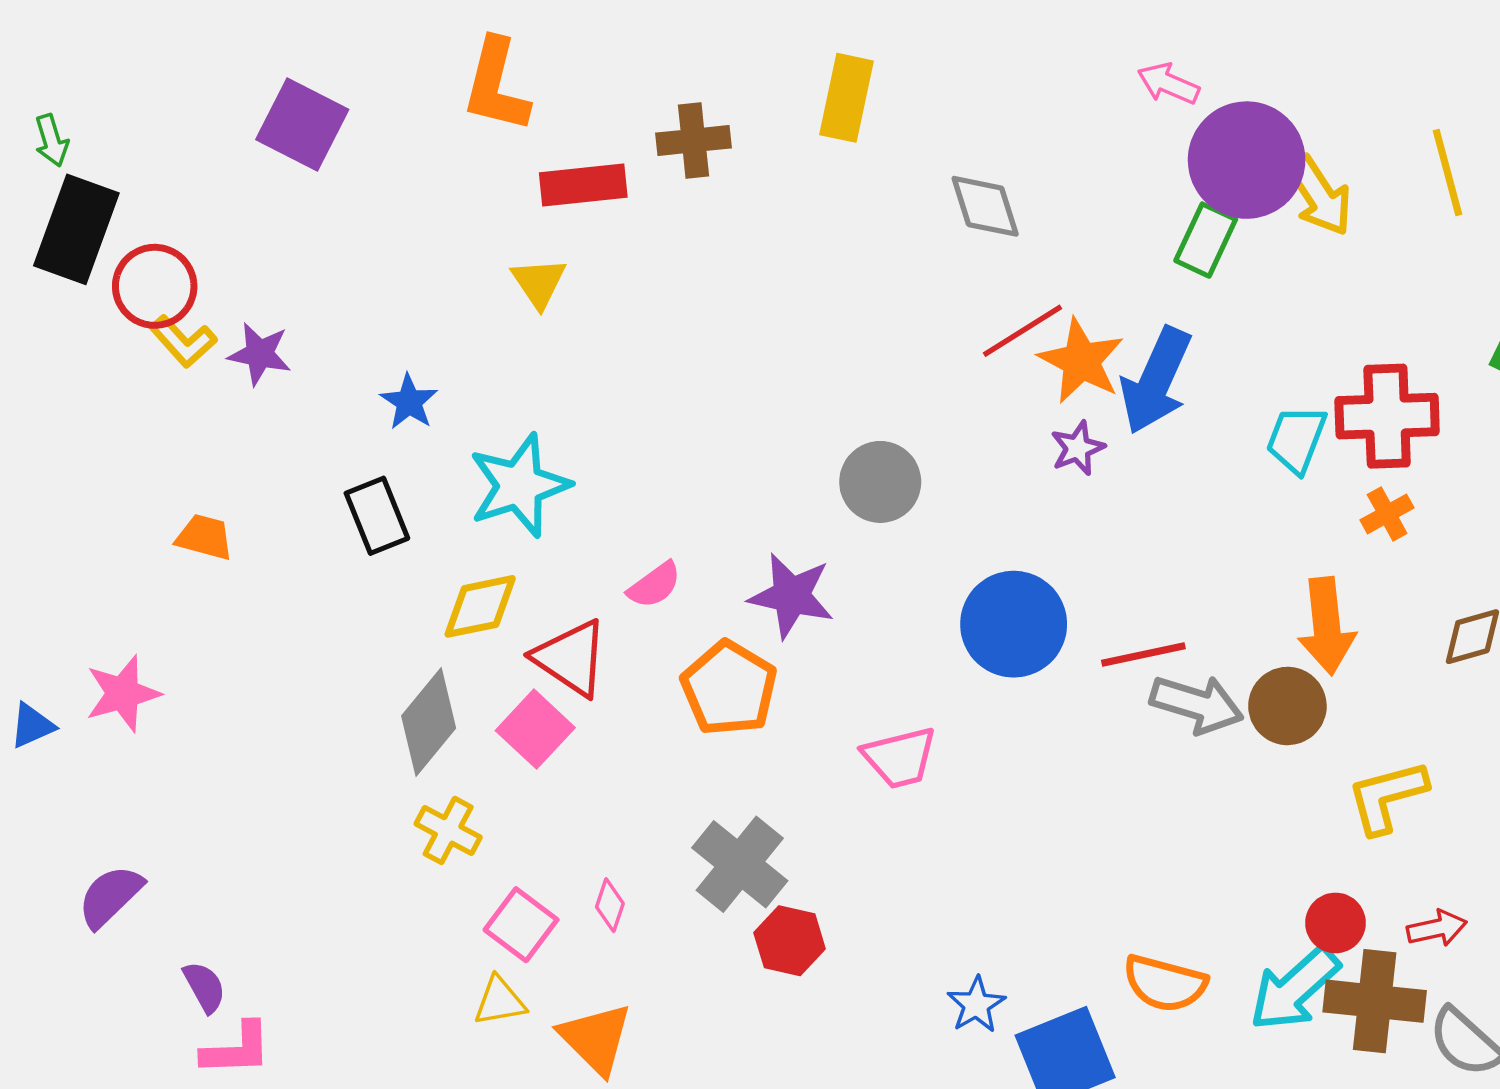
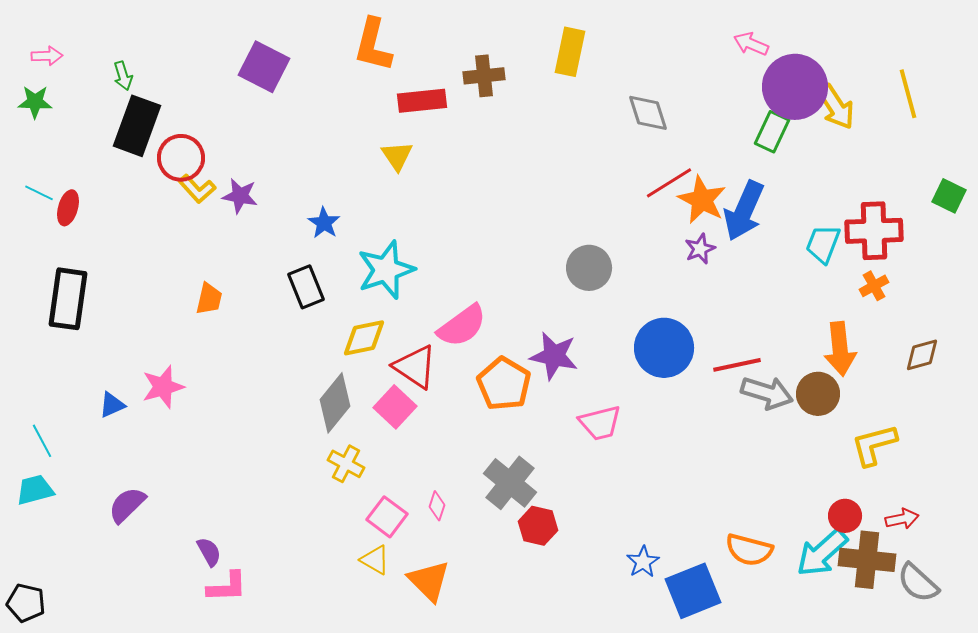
orange trapezoid: (204, 537) -> (209, 299), turned 88
pink semicircle: (654, 585) -> (462, 326), size x1.6
purple star: (791, 596) -> (554, 356), moved
purple semicircle: (110, 896) -> (127, 505), moved
yellow triangle: (500, 1001) -> (375, 560), turned 40

